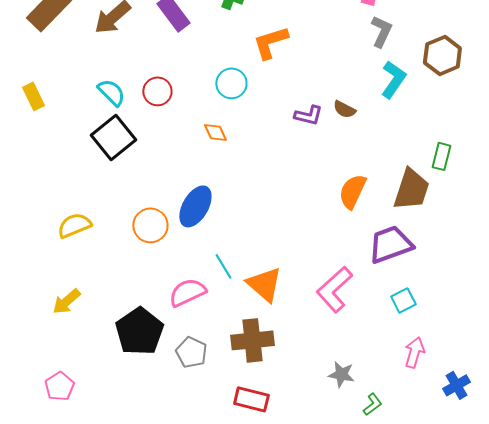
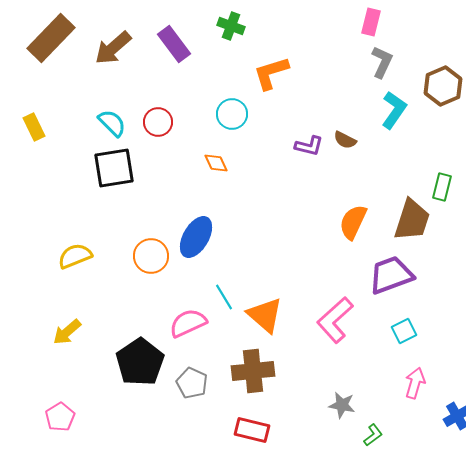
black square: (113, 137) -> (114, 168), turned 30

